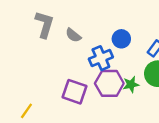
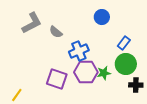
gray L-shape: (44, 24) -> (32, 23), turned 45
blue circle: (121, 39) -> (102, 17), moved

